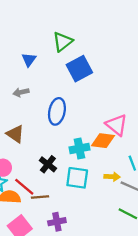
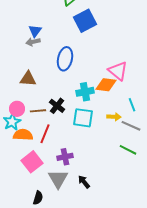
blue triangle: (29, 60) -> (35, 31), moved
brown triangle: (15, 134) -> (28, 79), turned -30
red line: (24, 187) -> (45, 134), moved, turned 72
brown line: (40, 197) -> (38, 111), moved

